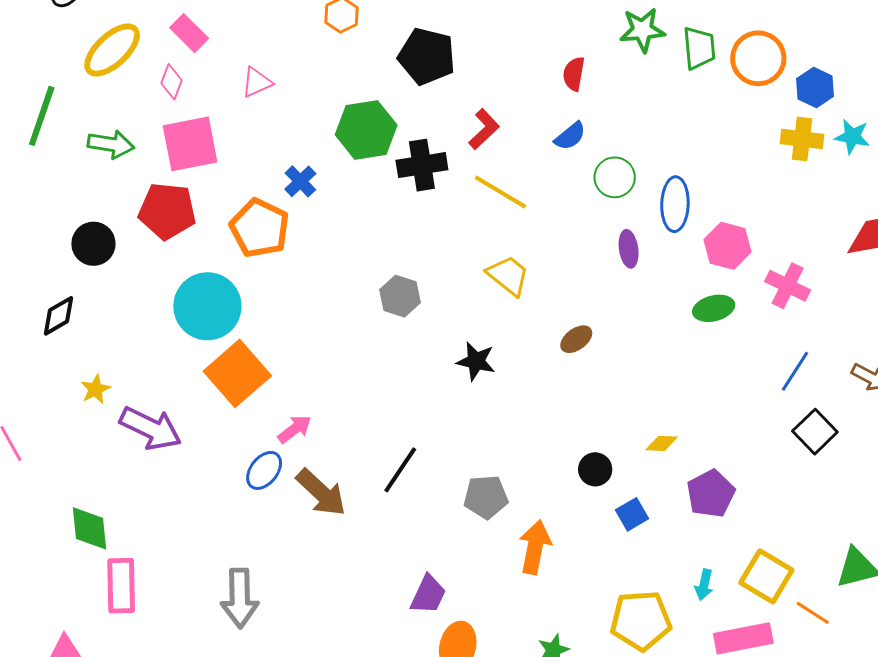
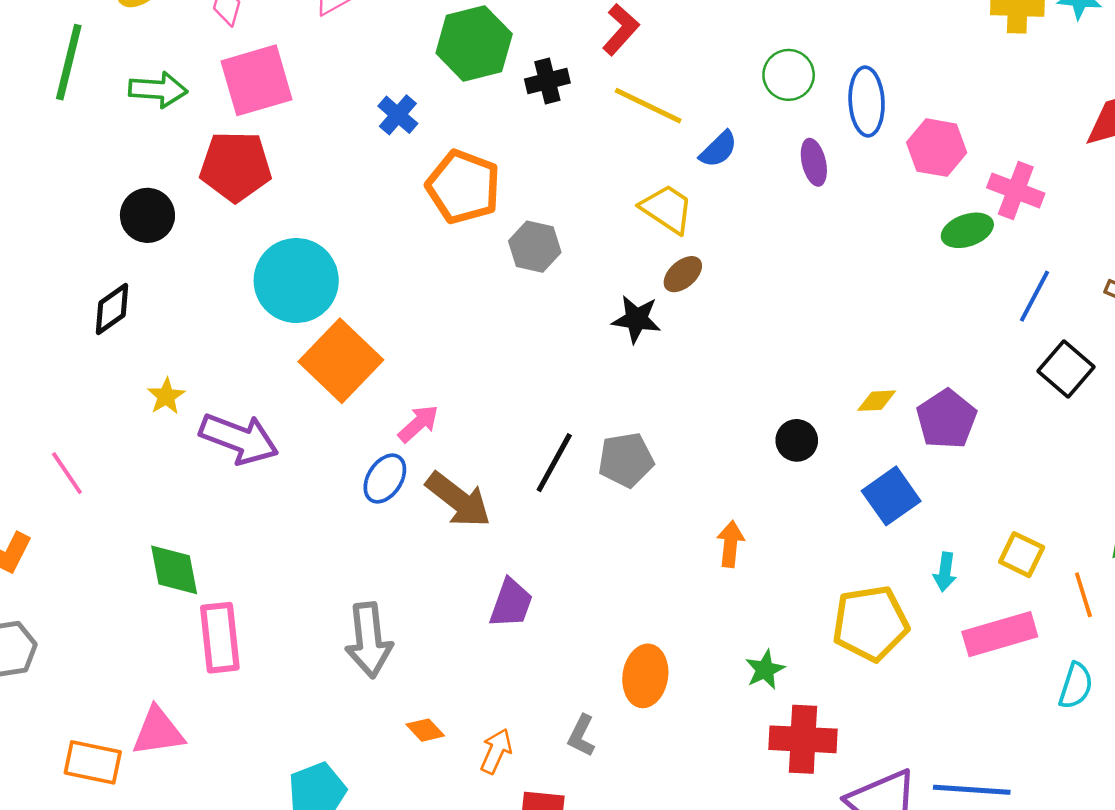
blue semicircle: (570, 136) -> (718, 149), moved
black cross: (422, 165) -> (547, 81), size x0.7
orange pentagon: (260, 228) -> (463, 187), moved
green ellipse: (714, 308) -> (967, 230), moved
brown ellipse: (576, 339) -> (683, 274), moved
purple pentagon: (711, 494) -> (946, 419), moved
gray pentagon: (486, 497) -> (626, 460), moved
blue square: (632, 514) -> (891, 496), moved, size x1.4
orange arrow: (535, 547) -> (730, 544), size x0.7
yellow square: (766, 576) -> (1022, 555), size x0.7
purple trapezoid: (428, 595) -> (511, 603), moved
orange line: (813, 613) -> (1083, 595), turned 45

